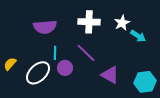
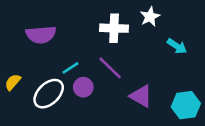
white star: (122, 23) -> (150, 17), moved
purple semicircle: (45, 27) -> (41, 35), moved
cyan line: (55, 53) -> (70, 68), turned 56

